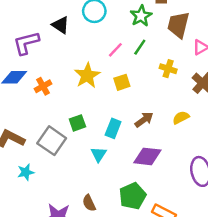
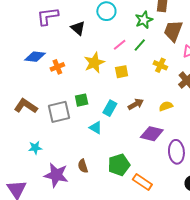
black triangle: (61, 25) -> (78, 28), moved
purple L-shape: (26, 43) -> (48, 16), moved
gray square: (52, 141) -> (59, 112), turned 35
cyan triangle: (99, 154) -> (96, 128), turned -40
purple diamond: (147, 156) -> (152, 134), moved
cyan star: (26, 172) -> (35, 148), moved

